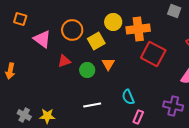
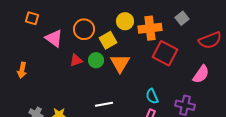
gray square: (174, 11) -> (182, 18), moved, turned 32
orange triangle: (108, 64) -> (120, 63), size x1.5
green circle: (87, 70) -> (96, 60), moved
cyan semicircle: (128, 97) -> (152, 96), moved

